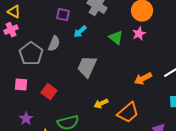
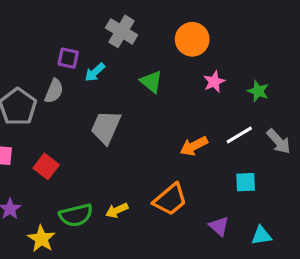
purple square: (63, 15) -> (68, 58), moved
pink star: (139, 34) -> (214, 82), moved
yellow arrow: (101, 104) -> (117, 210), moved

